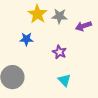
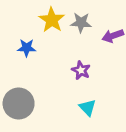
blue star: (26, 39) -> (27, 48), moved

